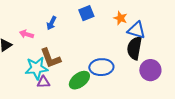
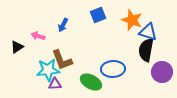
orange star: (120, 18) -> (132, 20), size x1.5
green ellipse: (79, 80) -> (91, 82), turned 65

